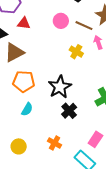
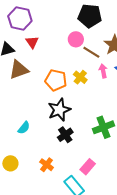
pink circle: (61, 21) -> (76, 39), moved
red triangle: (24, 23) -> (32, 42), turned 40
orange pentagon: (24, 81) -> (56, 80), moved

